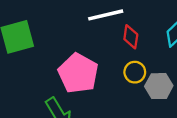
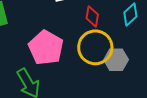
yellow circle: (135, 72) -> (95, 47), size x1.8

